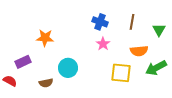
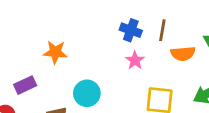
brown line: (132, 22) -> (162, 30), moved
orange semicircle: (139, 51) -> (183, 54), moved

